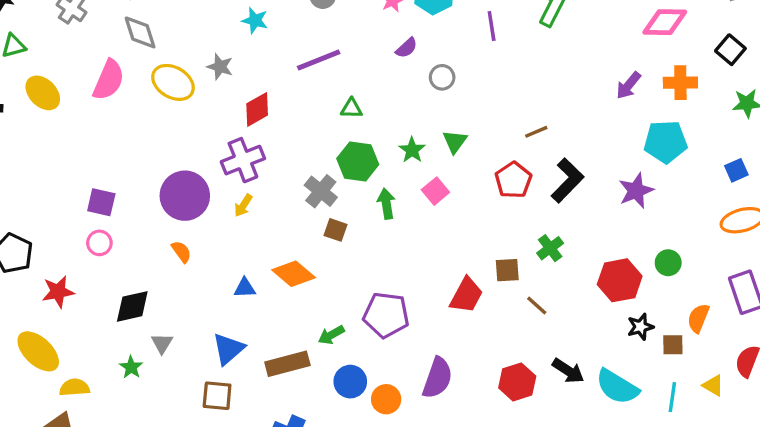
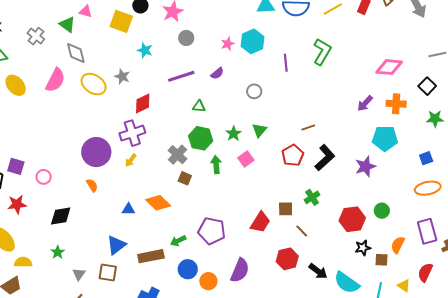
purple semicircle: (407, 48) -> (217, 73), moved
purple square: (101, 202) -> (16, 166), moved
gray triangle: (162, 343) -> (79, 274), moved
red hexagon: (517, 382) -> (287, 259), moved

